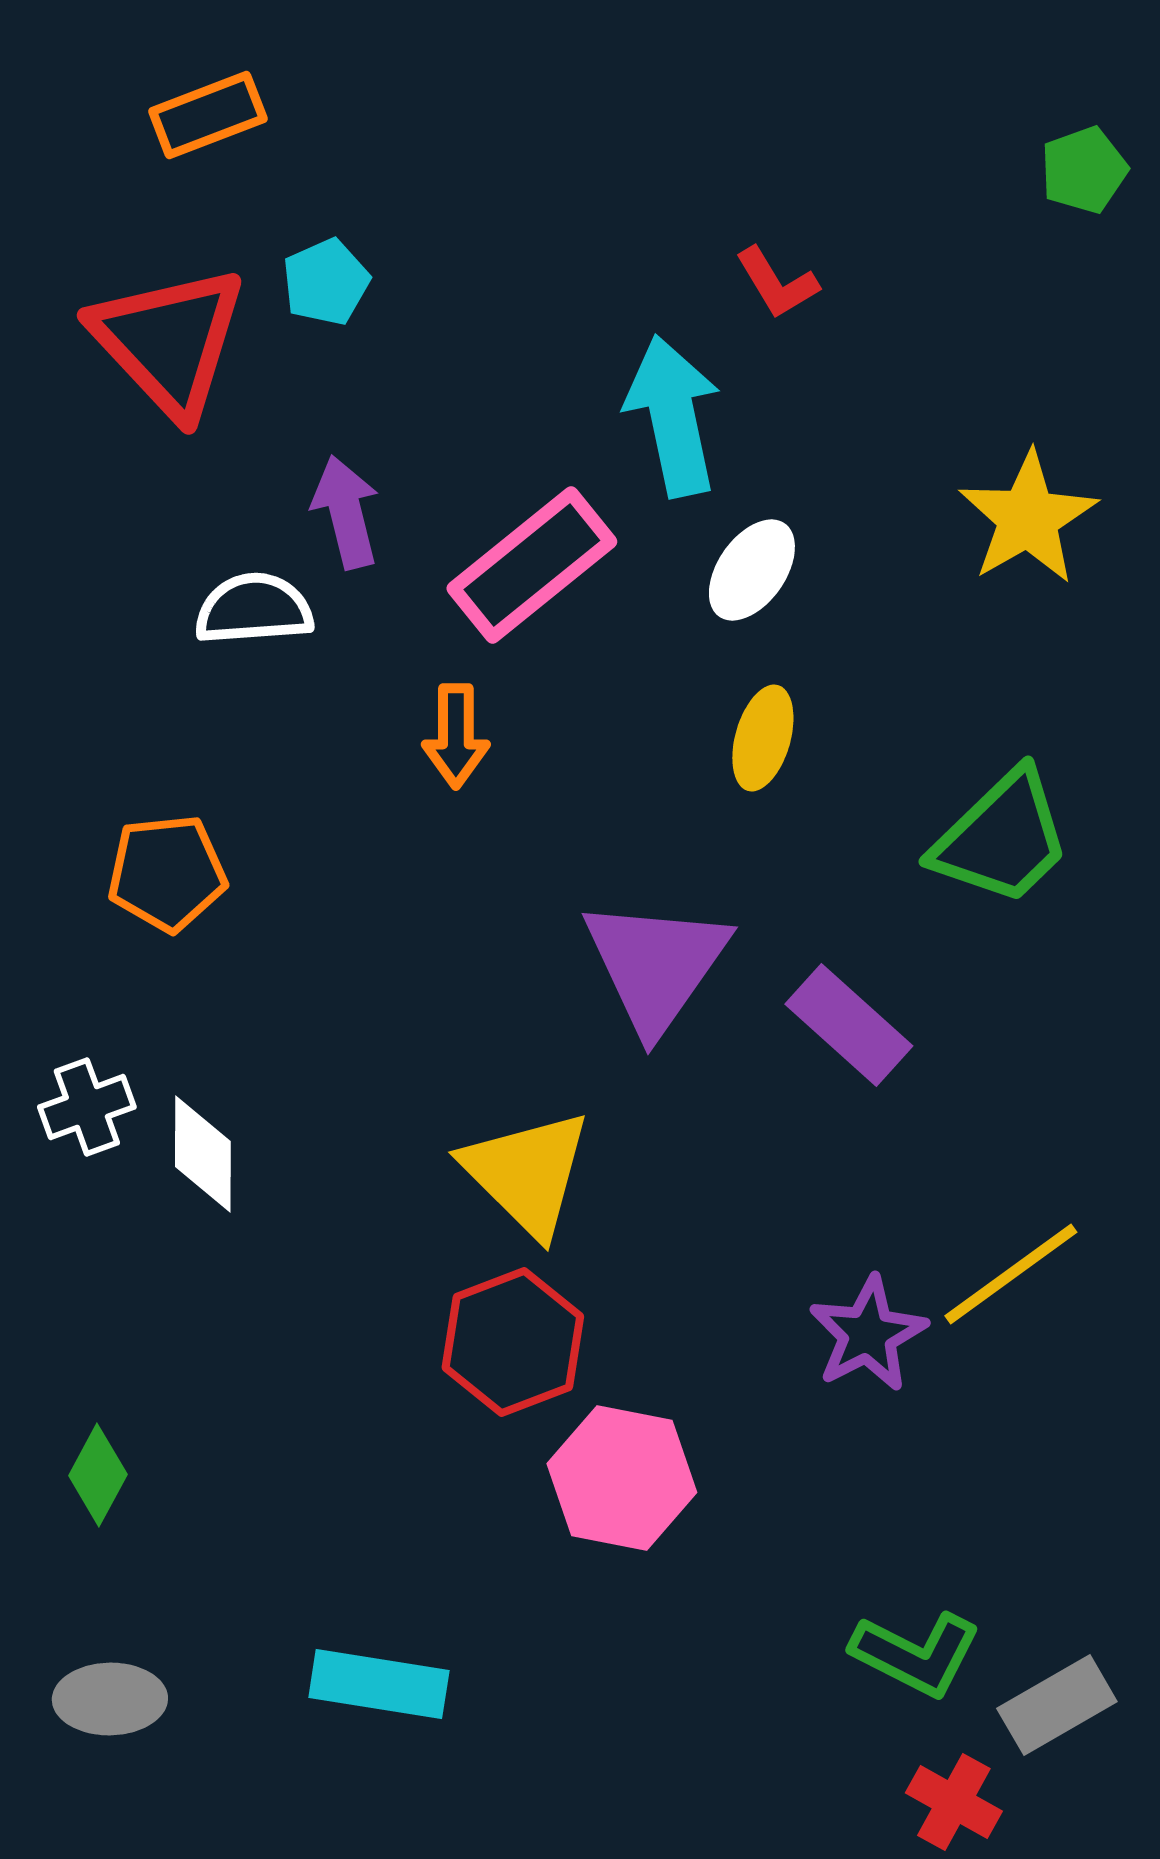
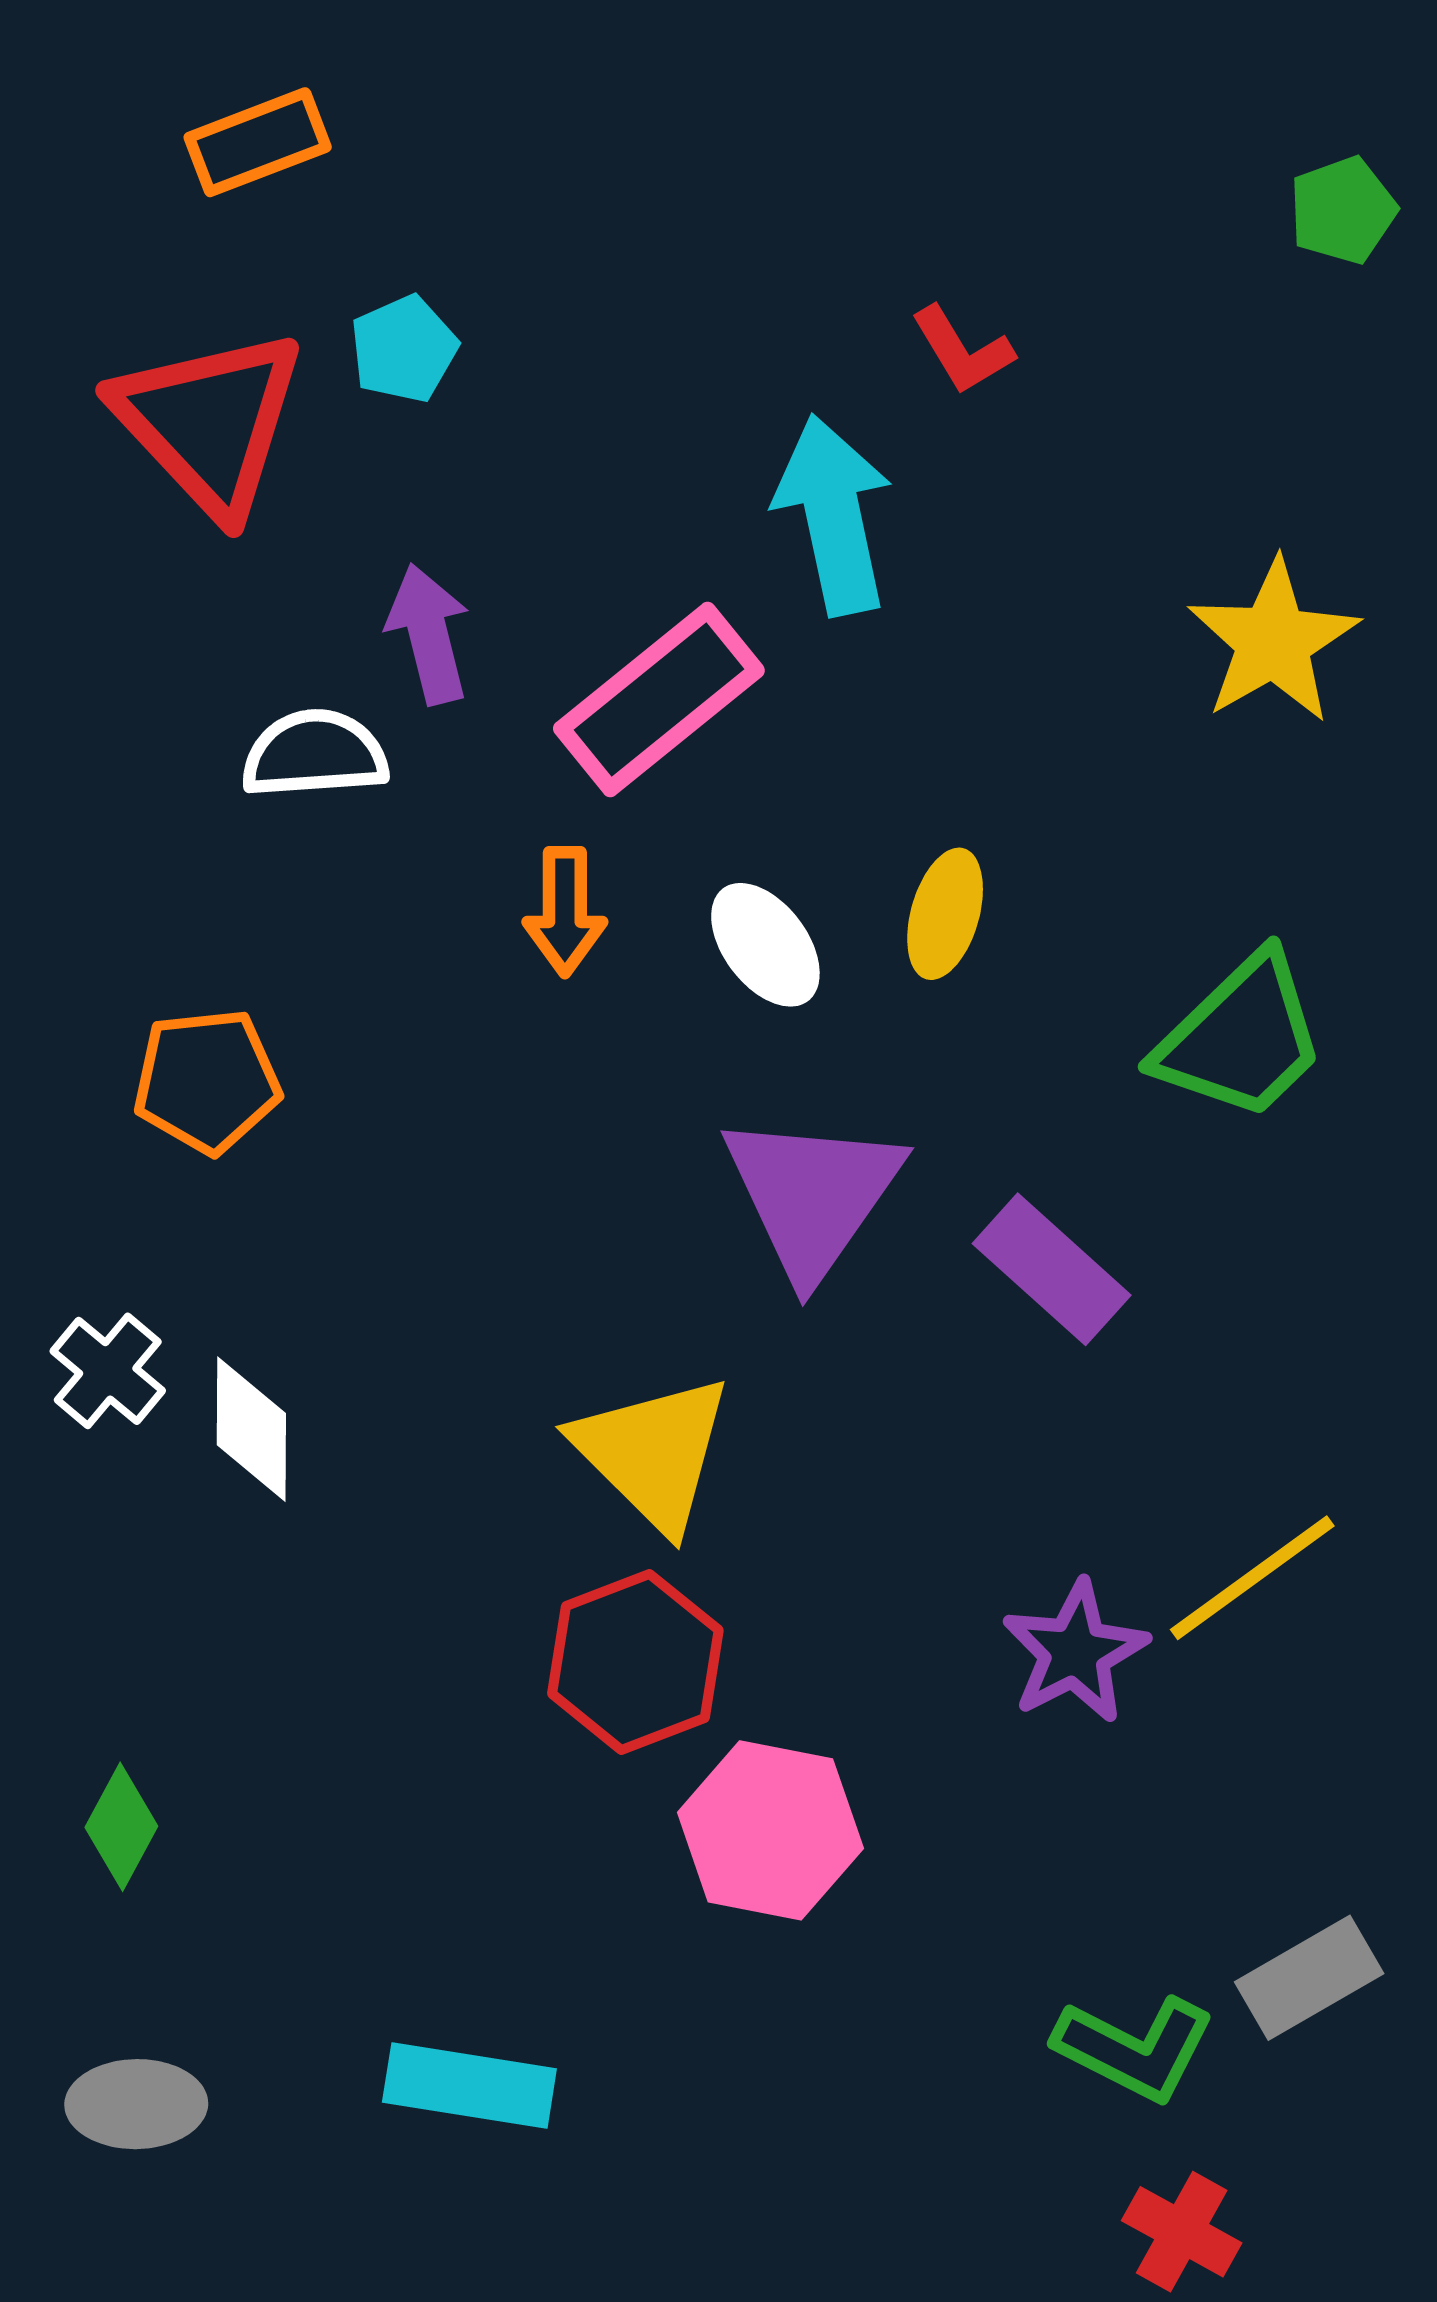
white ellipse: (752, 570) -> (765, 945), moved, turned -72
white cross: (87, 1107) -> (108, 1371), turned -30
gray rectangle: (1057, 1705) -> (1309, 1978), moved

